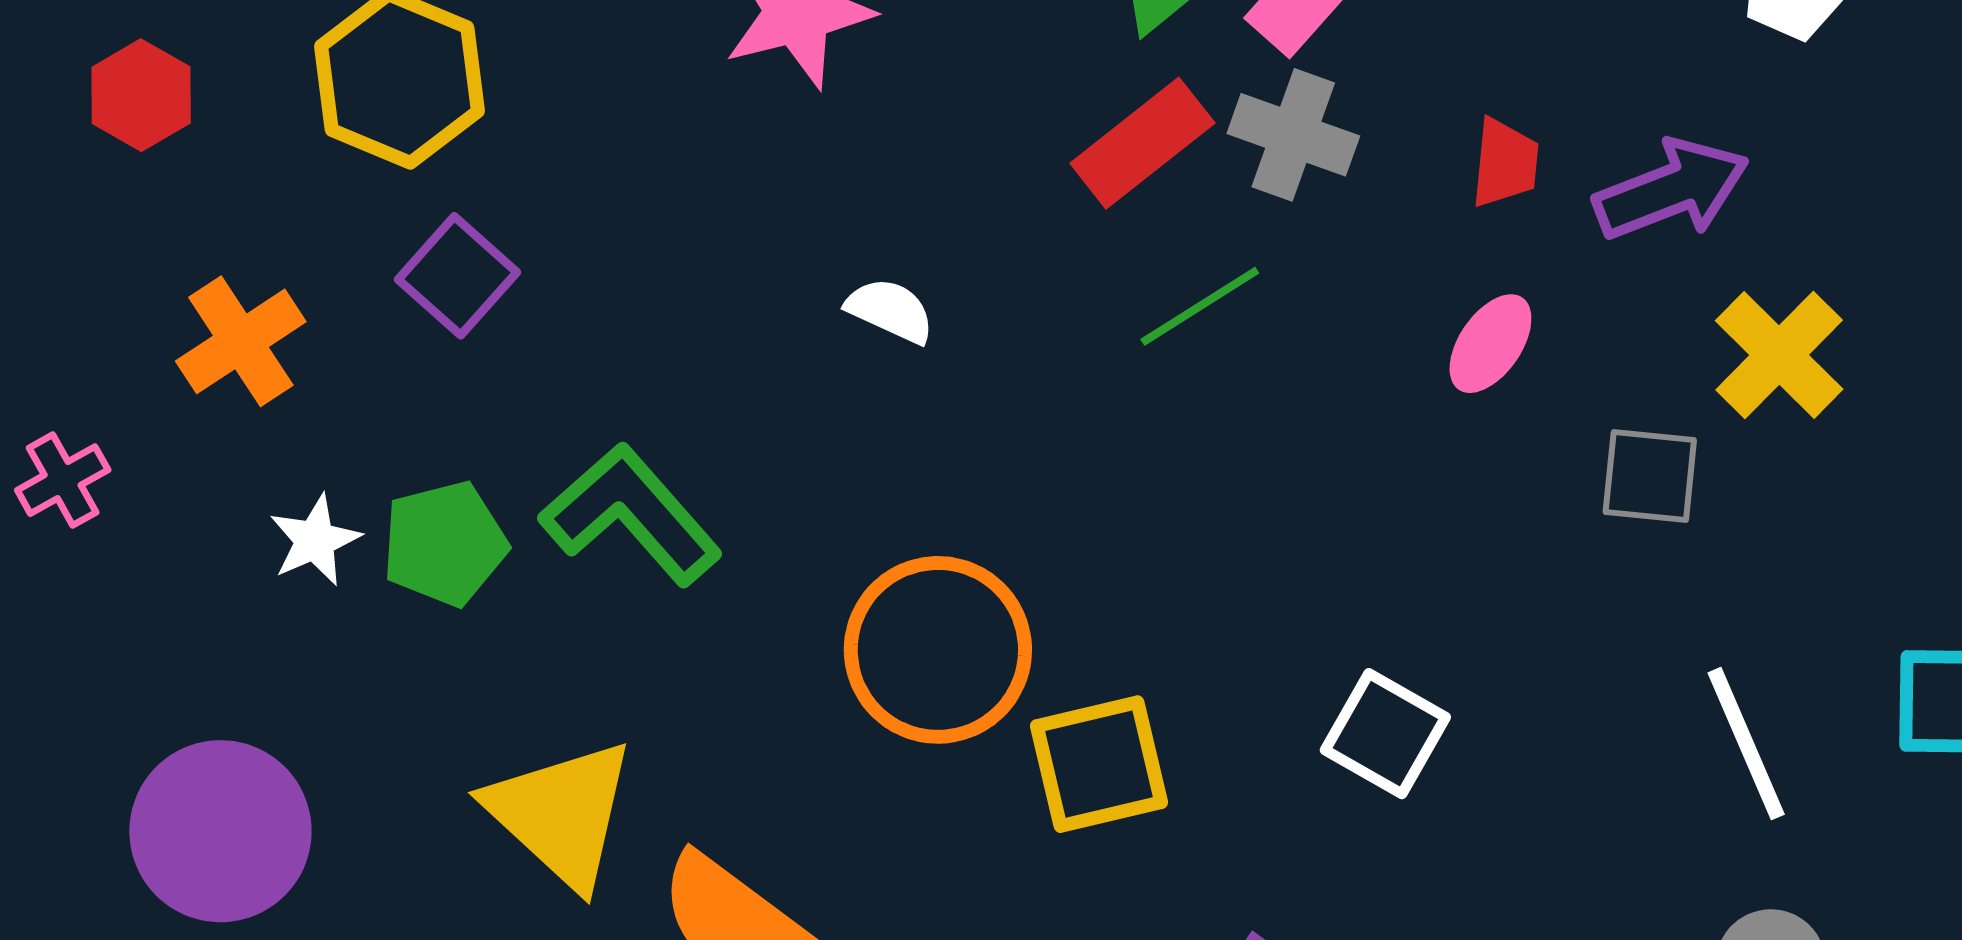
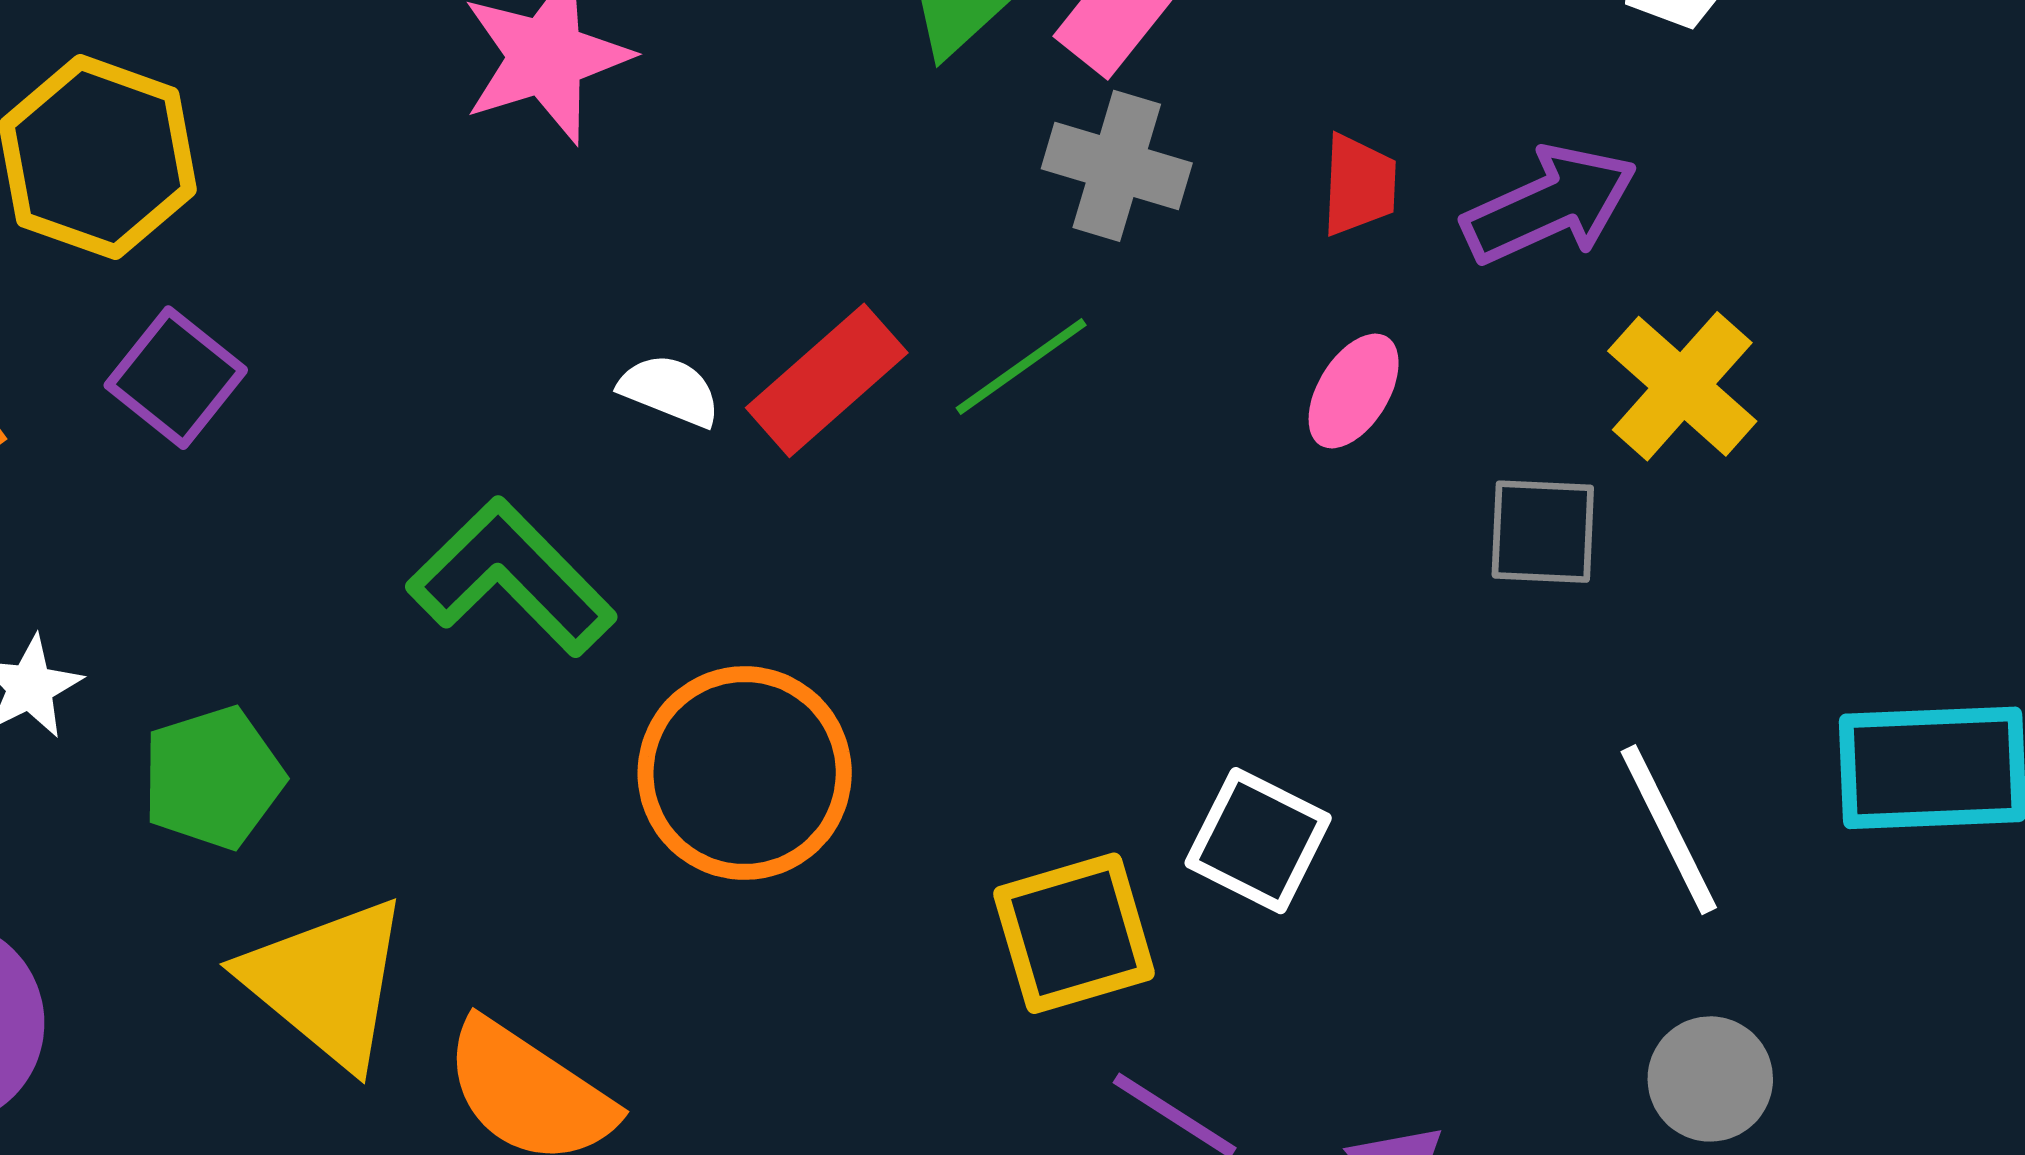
red rectangle: (1142, 143) -> (827, 380), moved
green L-shape: (631, 515) -> (512, 577), moved
green pentagon: (445, 544) -> (213, 778), moved
yellow square: (1099, 764) -> (1074, 933), moved

